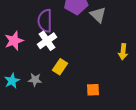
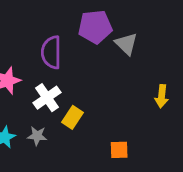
white cross: (47, 41) -> (47, 98), moved

